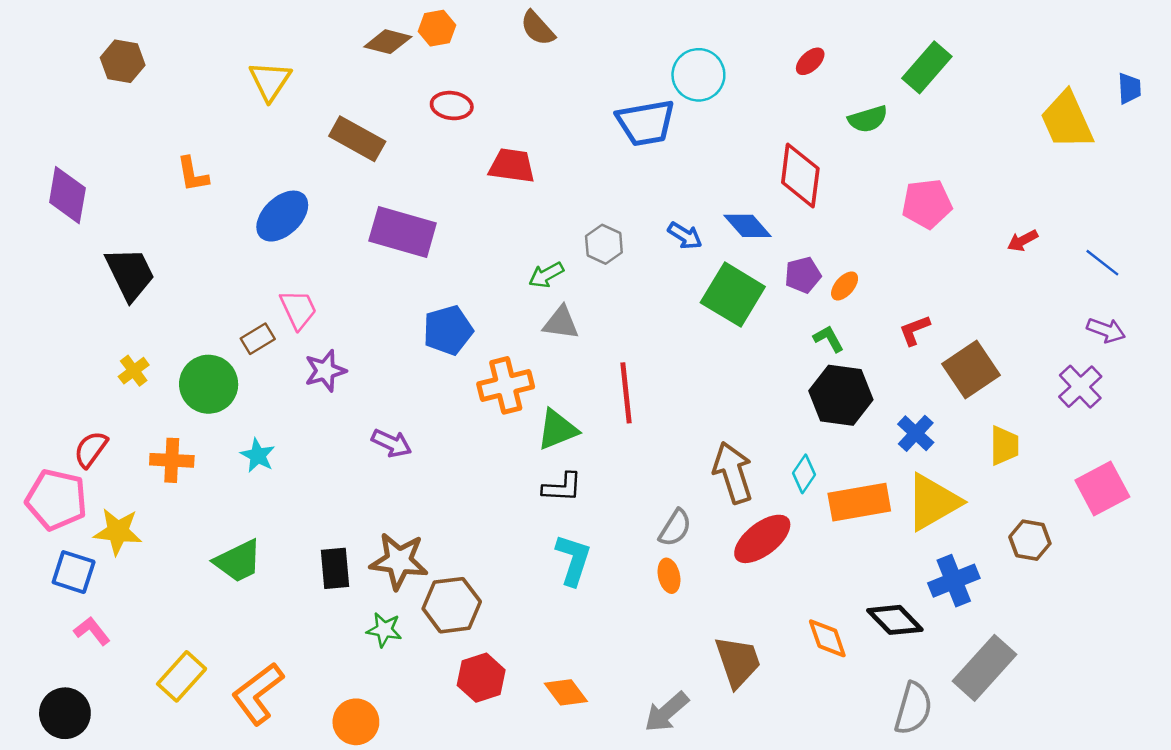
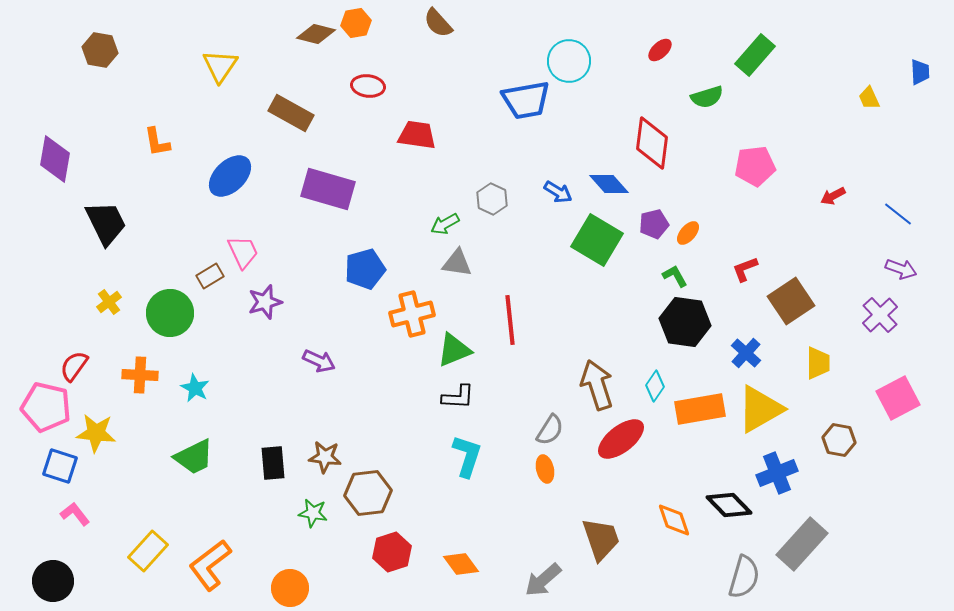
yellow trapezoid: (1067, 120) -> (869, 98), size x0.5
cyan star: (258, 455) -> (195, 388), moved
brown star: (399, 561) -> (325, 457), size x0.7

